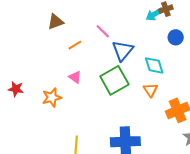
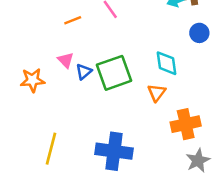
blue triangle: (123, 50) -> (84, 72), moved, size x0.6

